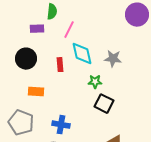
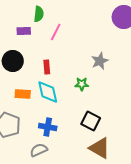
cyan diamond: (82, 54) -> (48, 92), moved
gray star: (113, 59) -> (100, 61), turned -30
black square: (104, 104) -> (91, 121), moved

